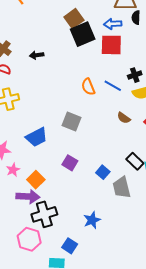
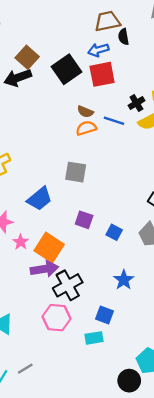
brown square: (74, 19) -> (27, 57), moved
black arrow: (37, 55) -> (18, 78), moved, size x1.6
orange semicircle: (88, 87) -> (86, 128), turned 108
brown semicircle: (124, 118) -> (85, 112), moved
blue square: (103, 172) -> (114, 232), moved
orange square: (36, 180) -> (49, 248), size x1.4

